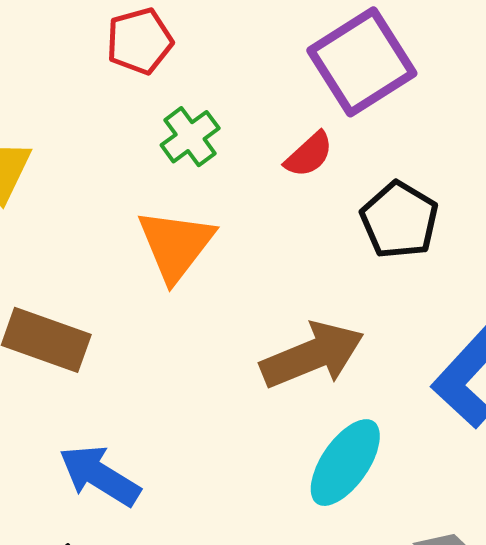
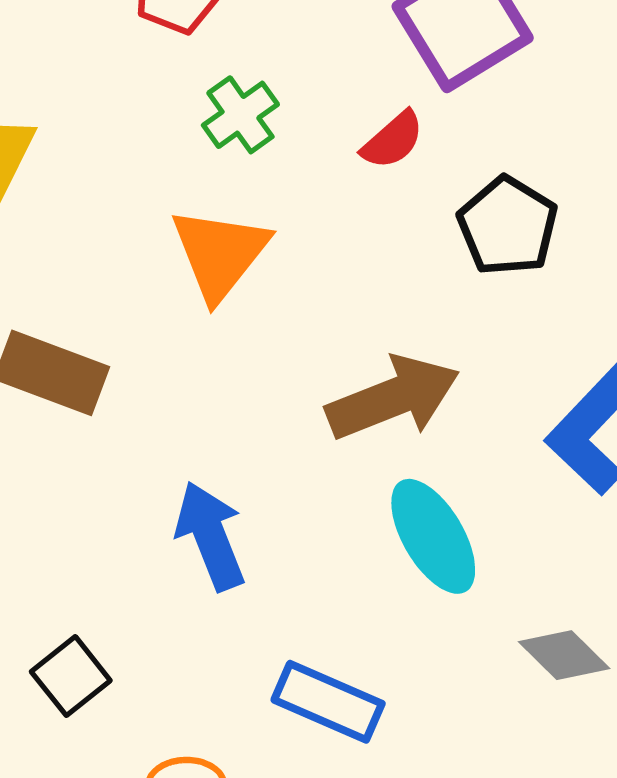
cyan ellipse: (345, 463) -> (433, 536), turned -66
blue arrow: (100, 476) -> (210, 536), moved, turned 36

